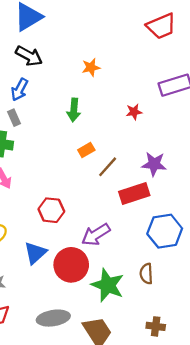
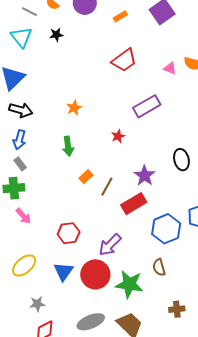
purple star: (154, 164) -> (145, 176), turned -30

